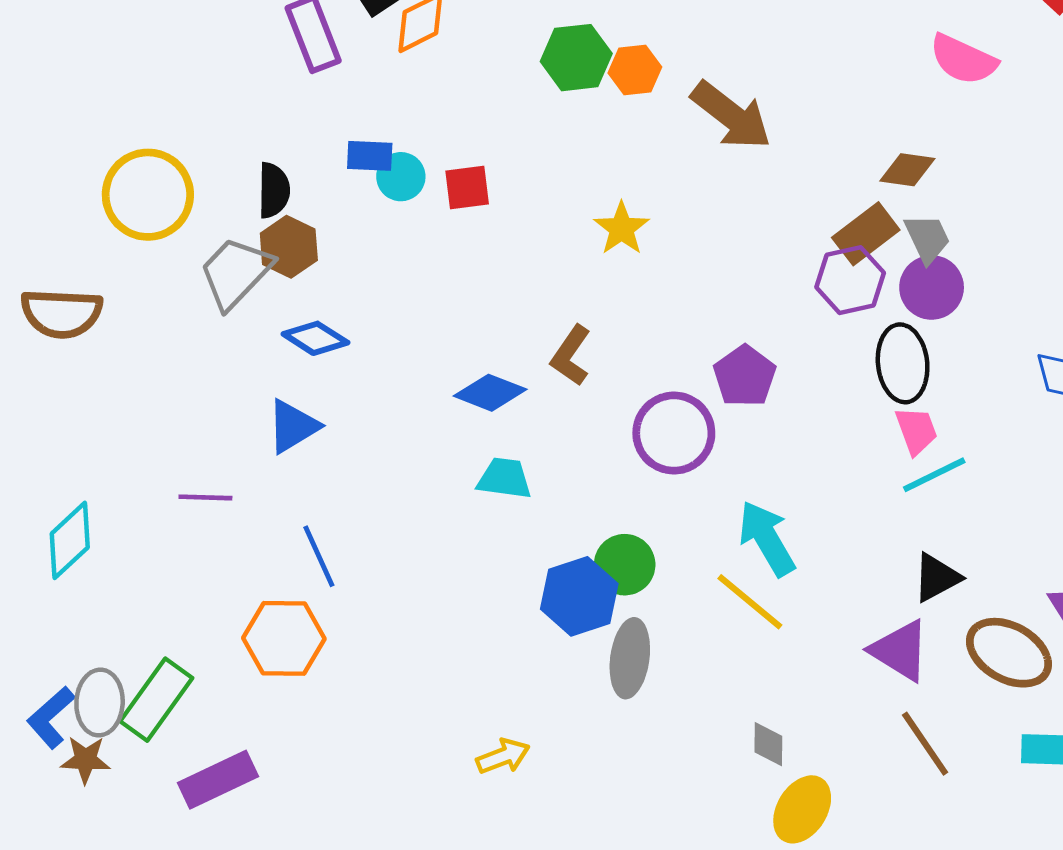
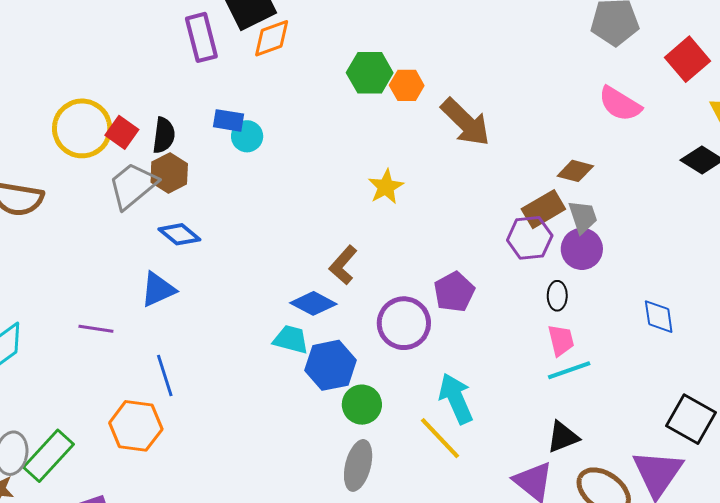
red square: (467, 187) -> (122, 132), moved, turned 36
black ellipse: (903, 363) -> (557, 296), size x0.6
blue diamond: (490, 393) -> (313, 303), moved
blue hexagon: (579, 596) -> (331, 365), moved

